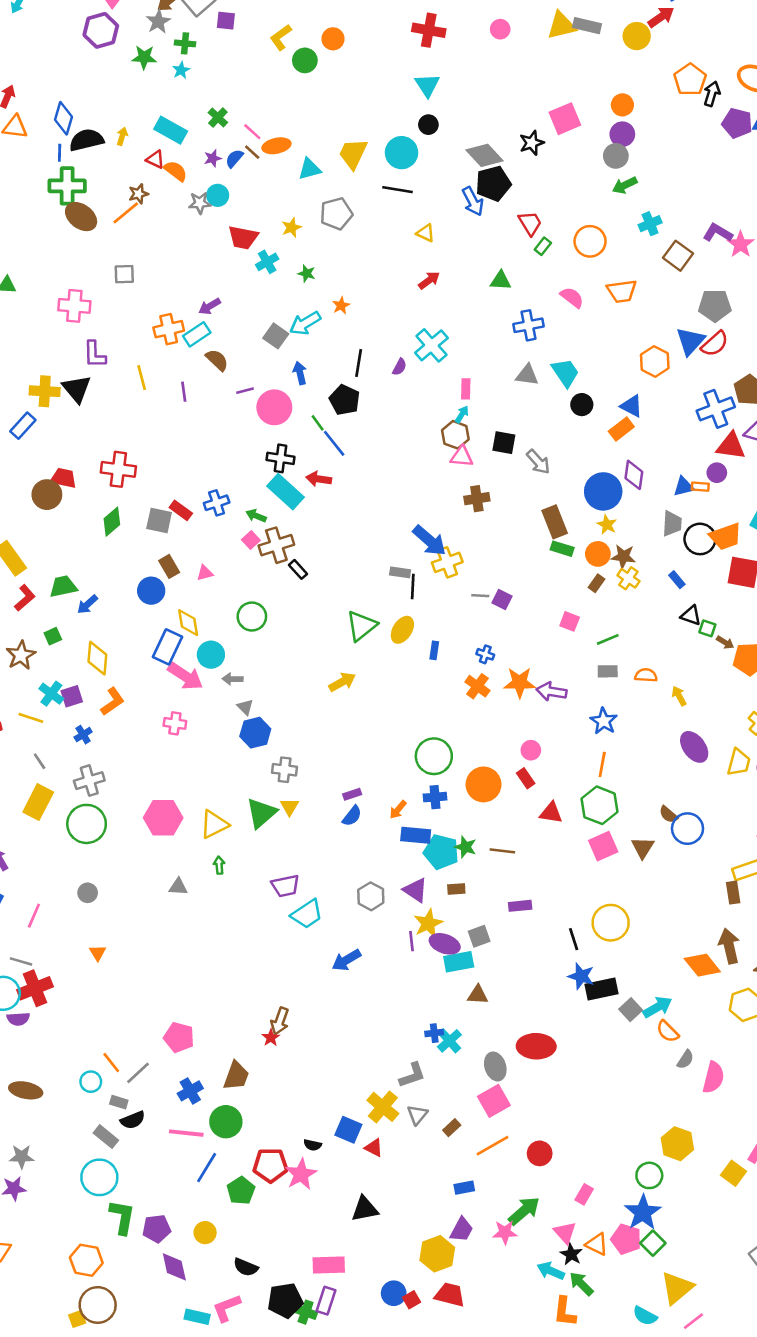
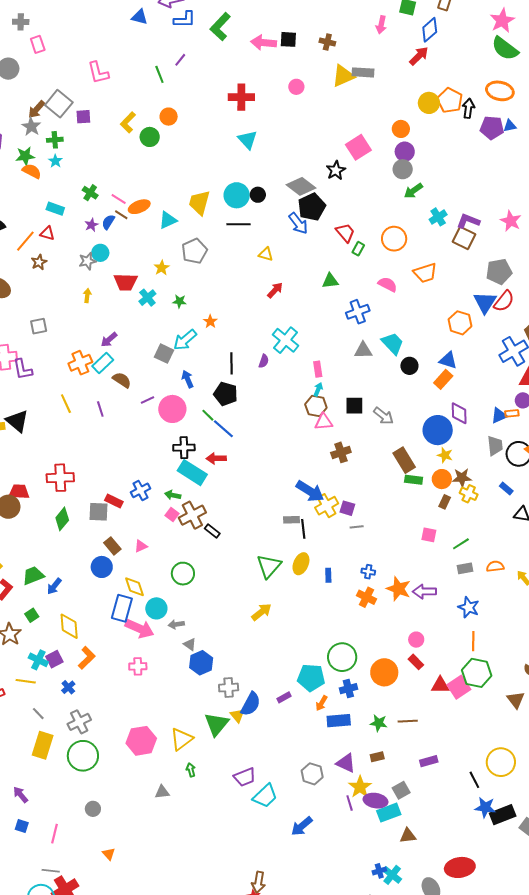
yellow circle: (637, 36) -> (429, 103), moved
black circle: (428, 125) -> (258, 195), moved
cyan rectangle: (171, 130) -> (55, 209), size x0.7
yellow arrow: (122, 136) -> (87, 296), moved
orange semicircle: (176, 171) -> (32, 171), moved
orange line: (126, 213) -> (25, 241), moved
purple L-shape: (718, 233) -> (468, 221), moved
purple L-shape: (95, 354) -> (23, 369), moved
purple square: (502, 600) -> (347, 508), moved
orange star: (520, 683) -> (399, 589), turned 30
blue semicircle: (352, 816) -> (251, 704), moved, size x1.4
pink square: (603, 846) -> (459, 687), moved
cyan pentagon: (441, 852) -> (311, 678), moved

